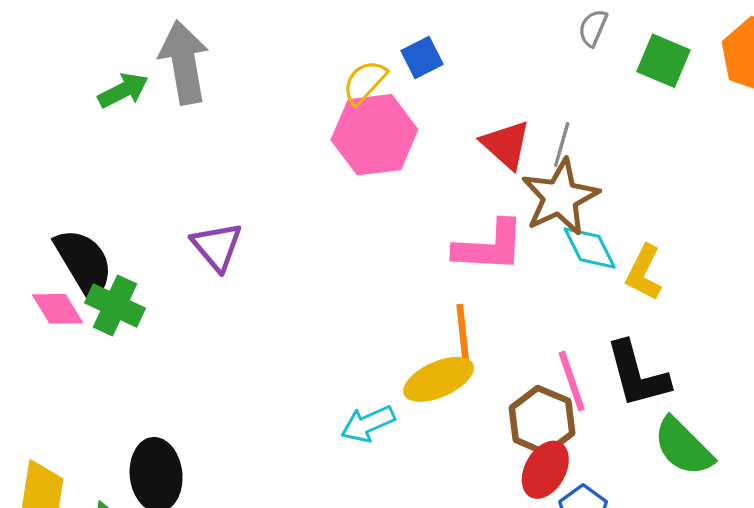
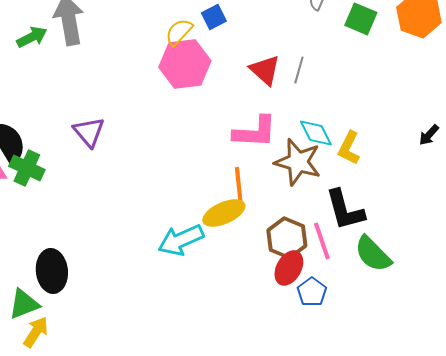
brown star: (560, 197) -> (298, 162), moved, turned -30
pink line: (572, 381) -> (322, 241), moved
cyan arrow: (368, 424) -> (181, 240), size x1.4

